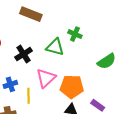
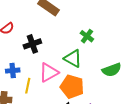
green triangle: (55, 47) -> (73, 58), moved

